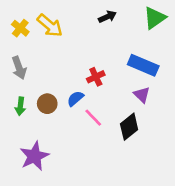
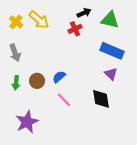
green triangle: (155, 18) -> (110, 20), moved, turned 48
red cross: (96, 77) -> (75, 29), moved
pink line: (93, 118) -> (64, 100), moved
black diamond: (129, 127) -> (101, 99), turned -60

